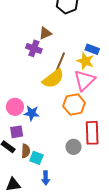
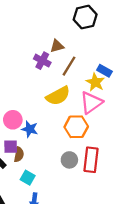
brown line: (60, 62) -> (69, 66), moved
gray circle: (74, 147) -> (69, 160), moved
brown semicircle: (26, 151) -> (19, 155), moved

